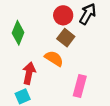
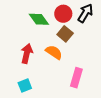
green diamond: (18, 33) -> (39, 19), moved, turned -60
red arrow: (29, 73) -> (27, 54), moved

